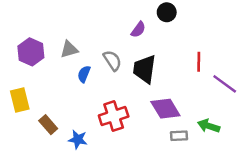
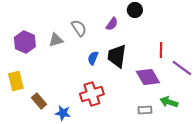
gray semicircle: (112, 60) -> (79, 28), moved
blue semicircle: (84, 74) -> (93, 58), moved
purple diamond: (165, 109) -> (148, 77), moved

